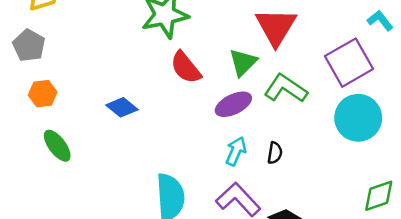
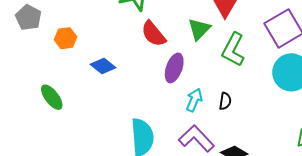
green L-shape: (286, 88) -> (233, 50), turned -96
orange hexagon: (43, 94) -> (66, 38), moved
purple ellipse: (233, 104) -> (174, 68), moved, turned -44

